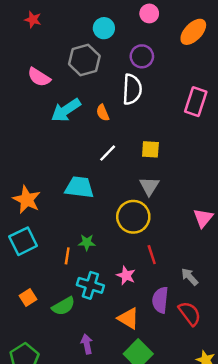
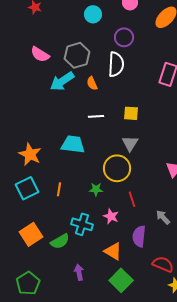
gray hexagon: (84, 60) -> (77, 55), moved
white line: (108, 153) -> (96, 116), turned 42
green star: (87, 242) -> (96, 189), moved
orange line: (67, 256) -> (59, 189), moved
orange square: (28, 298) -> (31, 234), size x1.6
red semicircle: (190, 313) -> (163, 264), moved, turned -30

